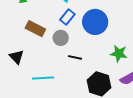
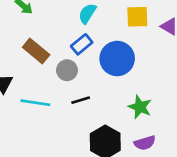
black line: (75, 57) -> (81, 100), turned -40
cyan line: (43, 78) -> (35, 103), moved

